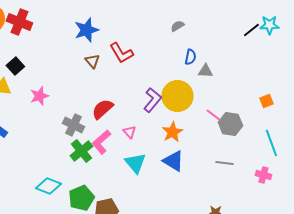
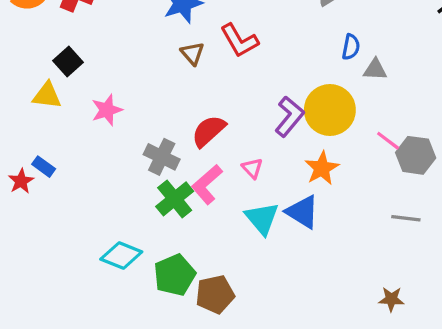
blue triangle: (173, 161) -> (302, 212), moved

